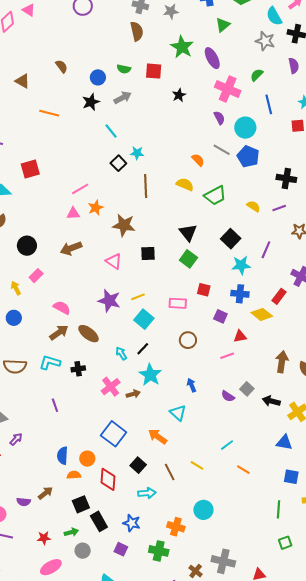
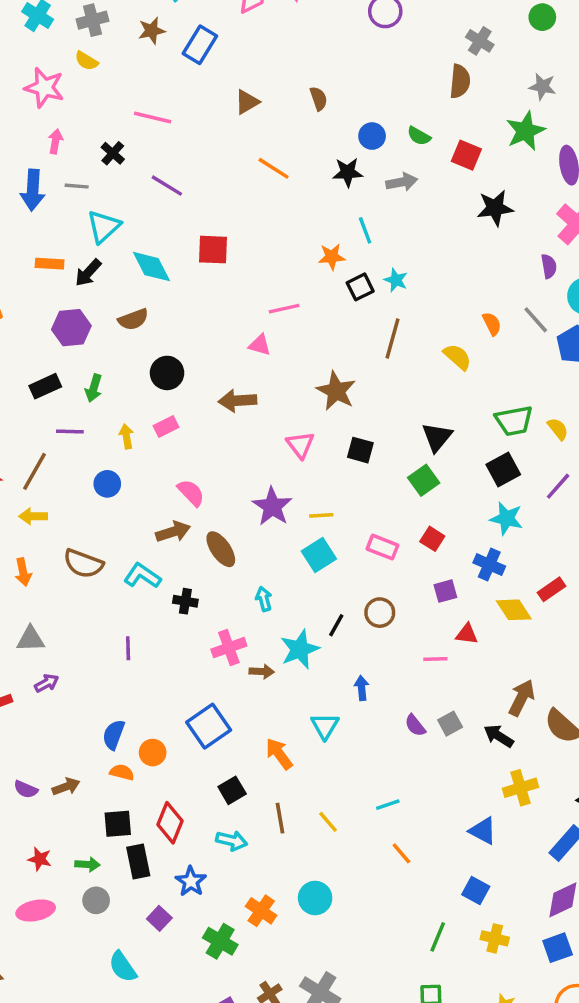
gray star: (171, 11) -> (542, 87), moved
brown triangle: (22, 81) -> (247, 102), turned 42
black star: (179, 95) -> (495, 208), size x1.5
green trapezoid: (215, 196) -> (514, 421), moved
orange star: (96, 208) -> (332, 257), moved
purple line: (266, 250) -> (558, 486), moved
purple square: (220, 316) -> (445, 591), turned 32
black line: (143, 349) -> (336, 625), moved, turned -32
black arrow: (271, 401) -> (499, 736), moved
red diamond: (108, 479) -> (170, 823), moved

